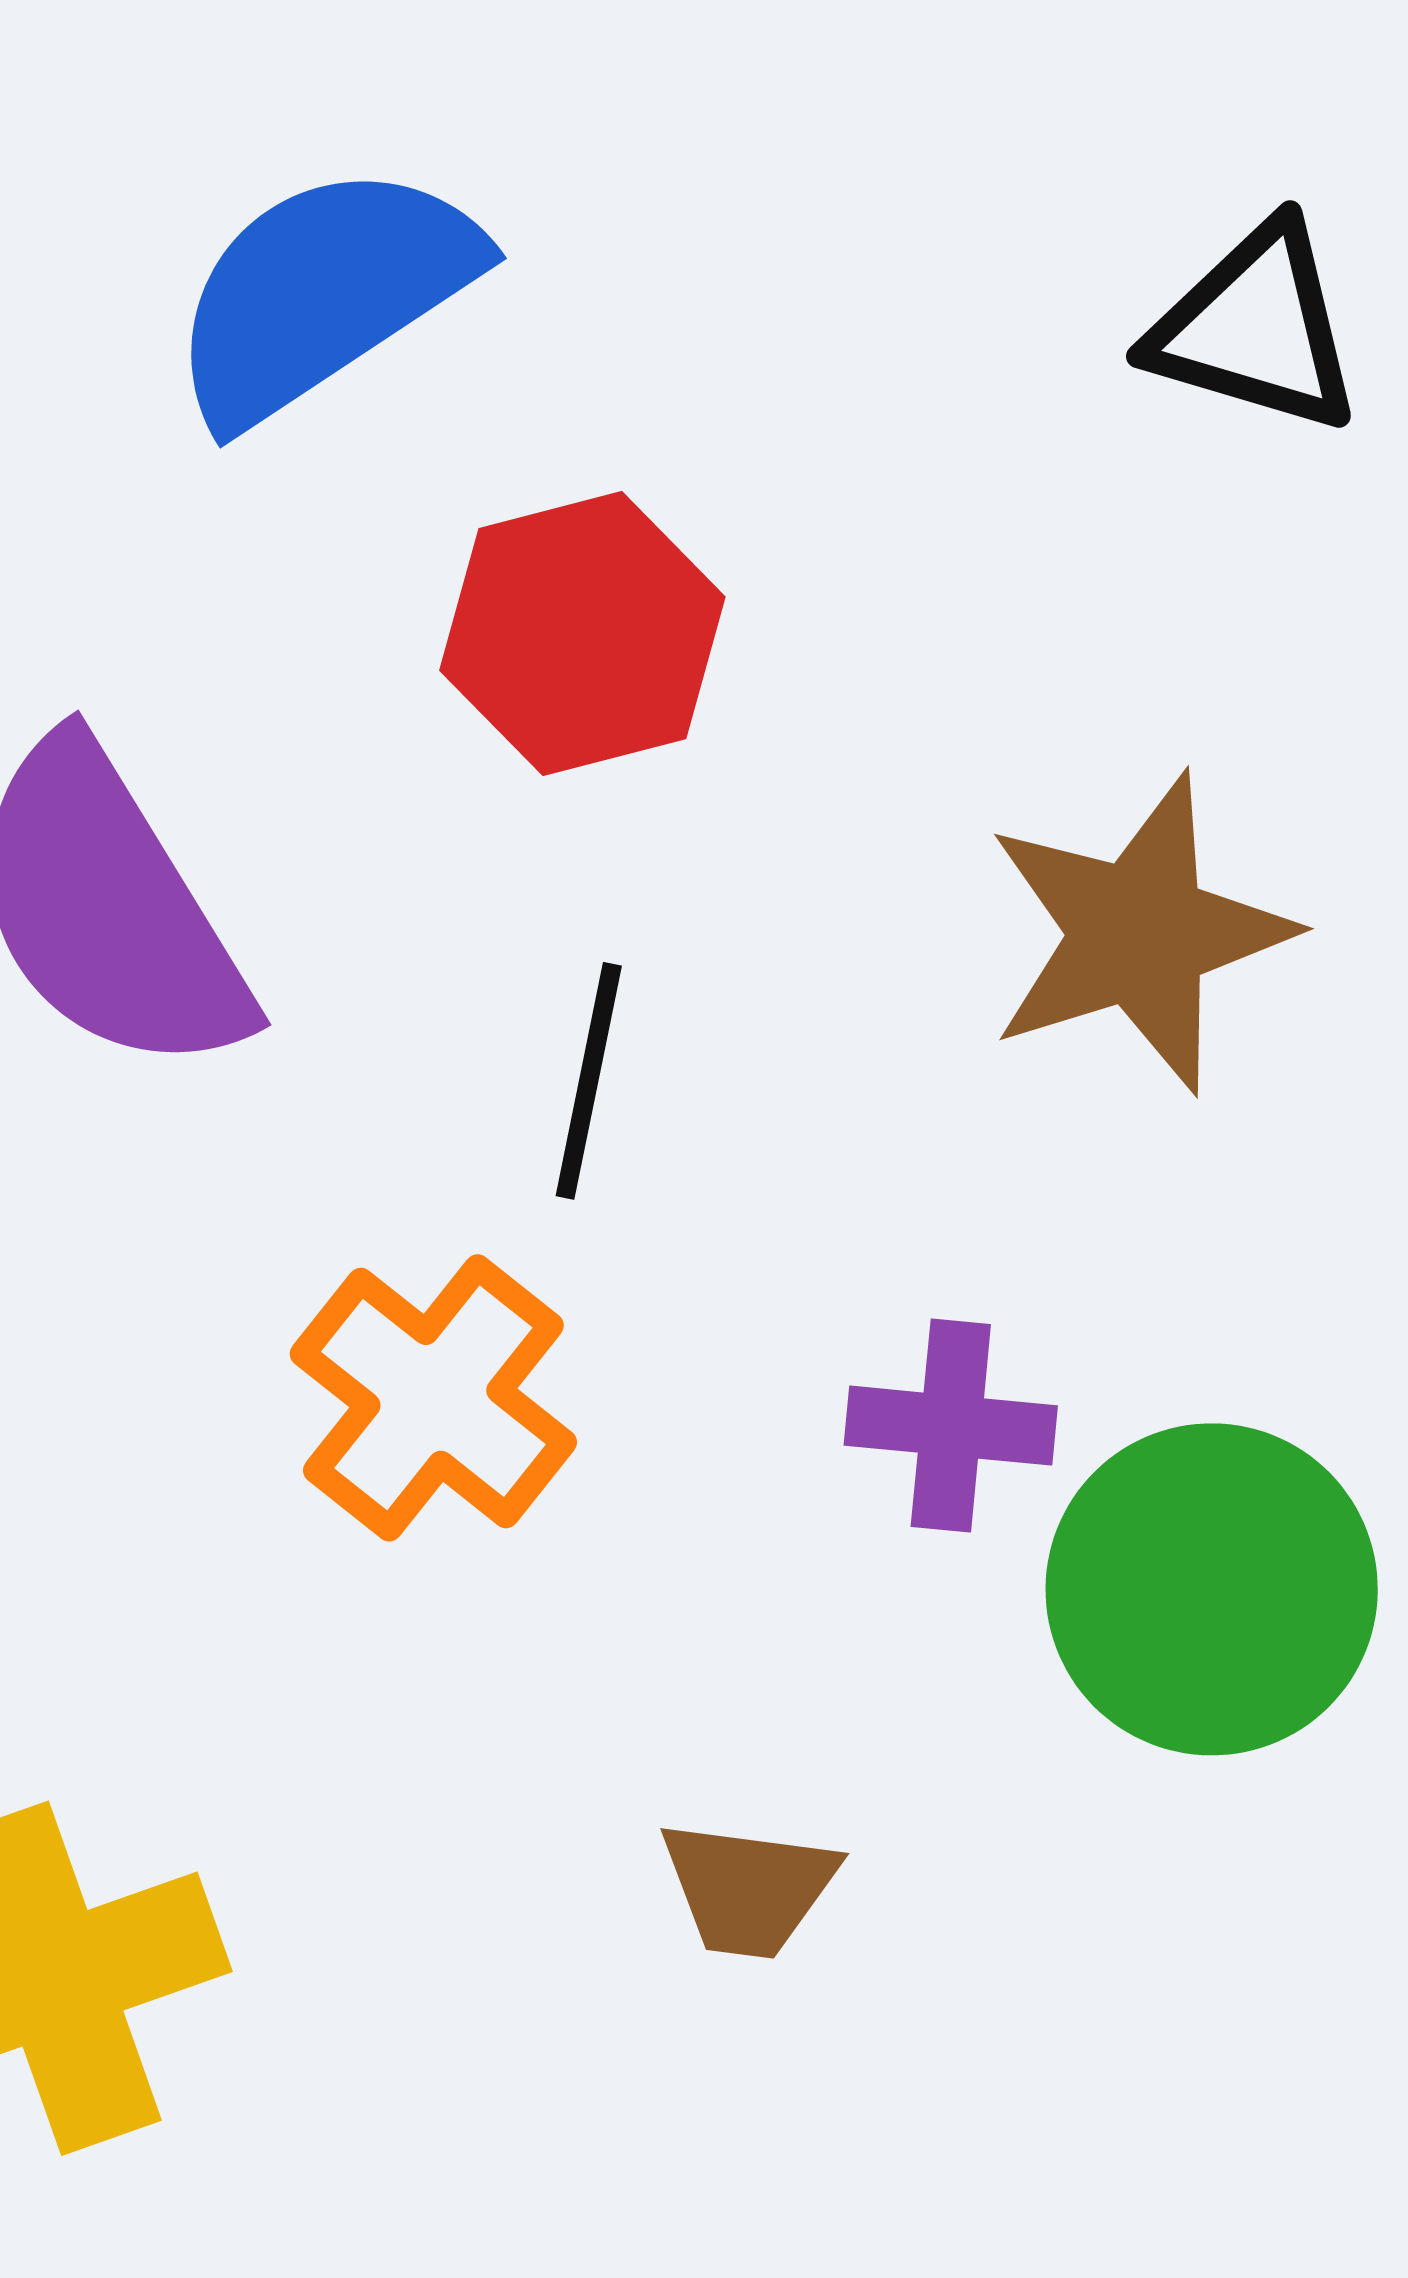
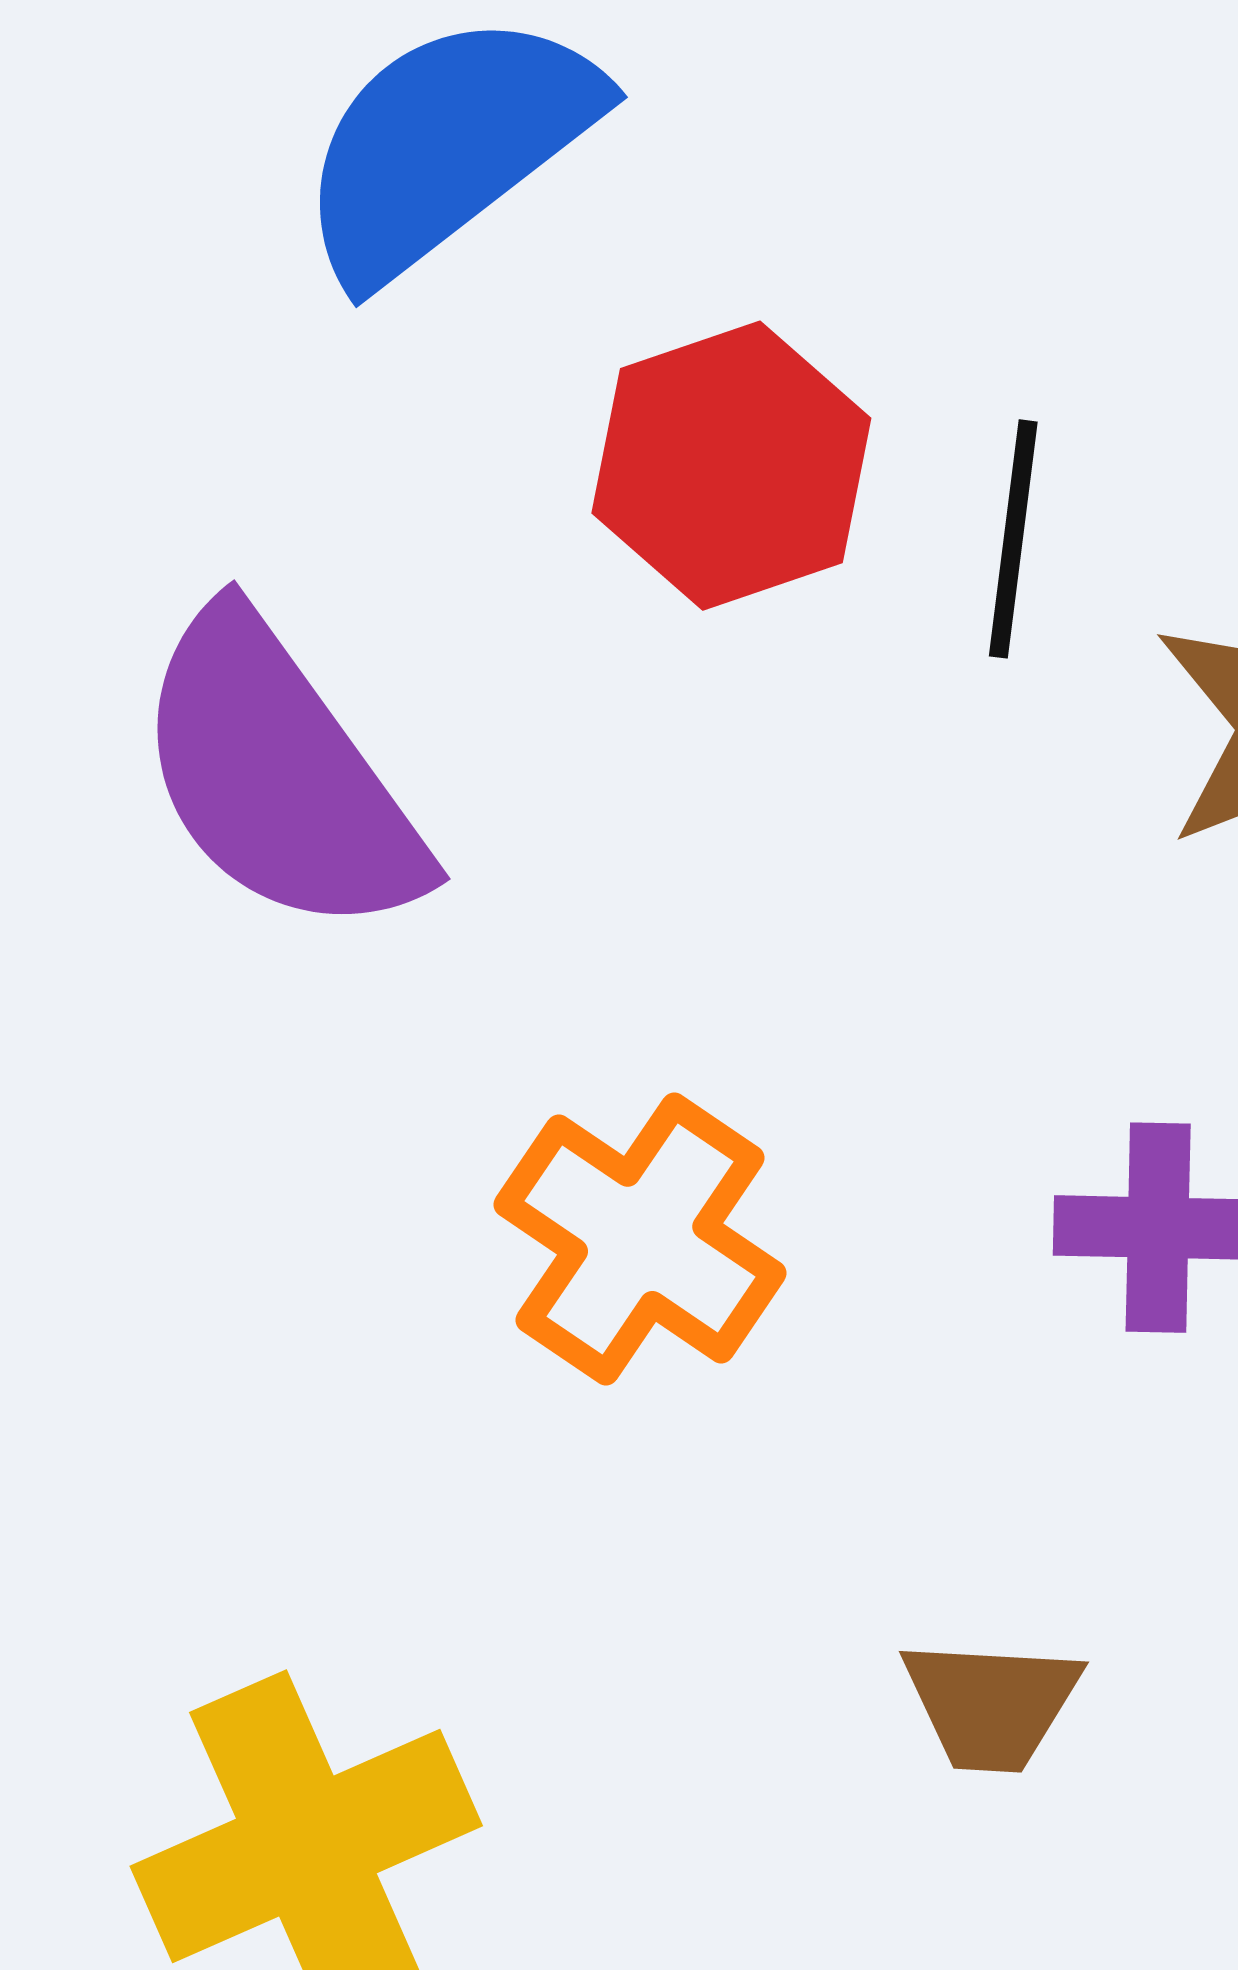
black line: (589, 1081) -> (1013, 539), moved

